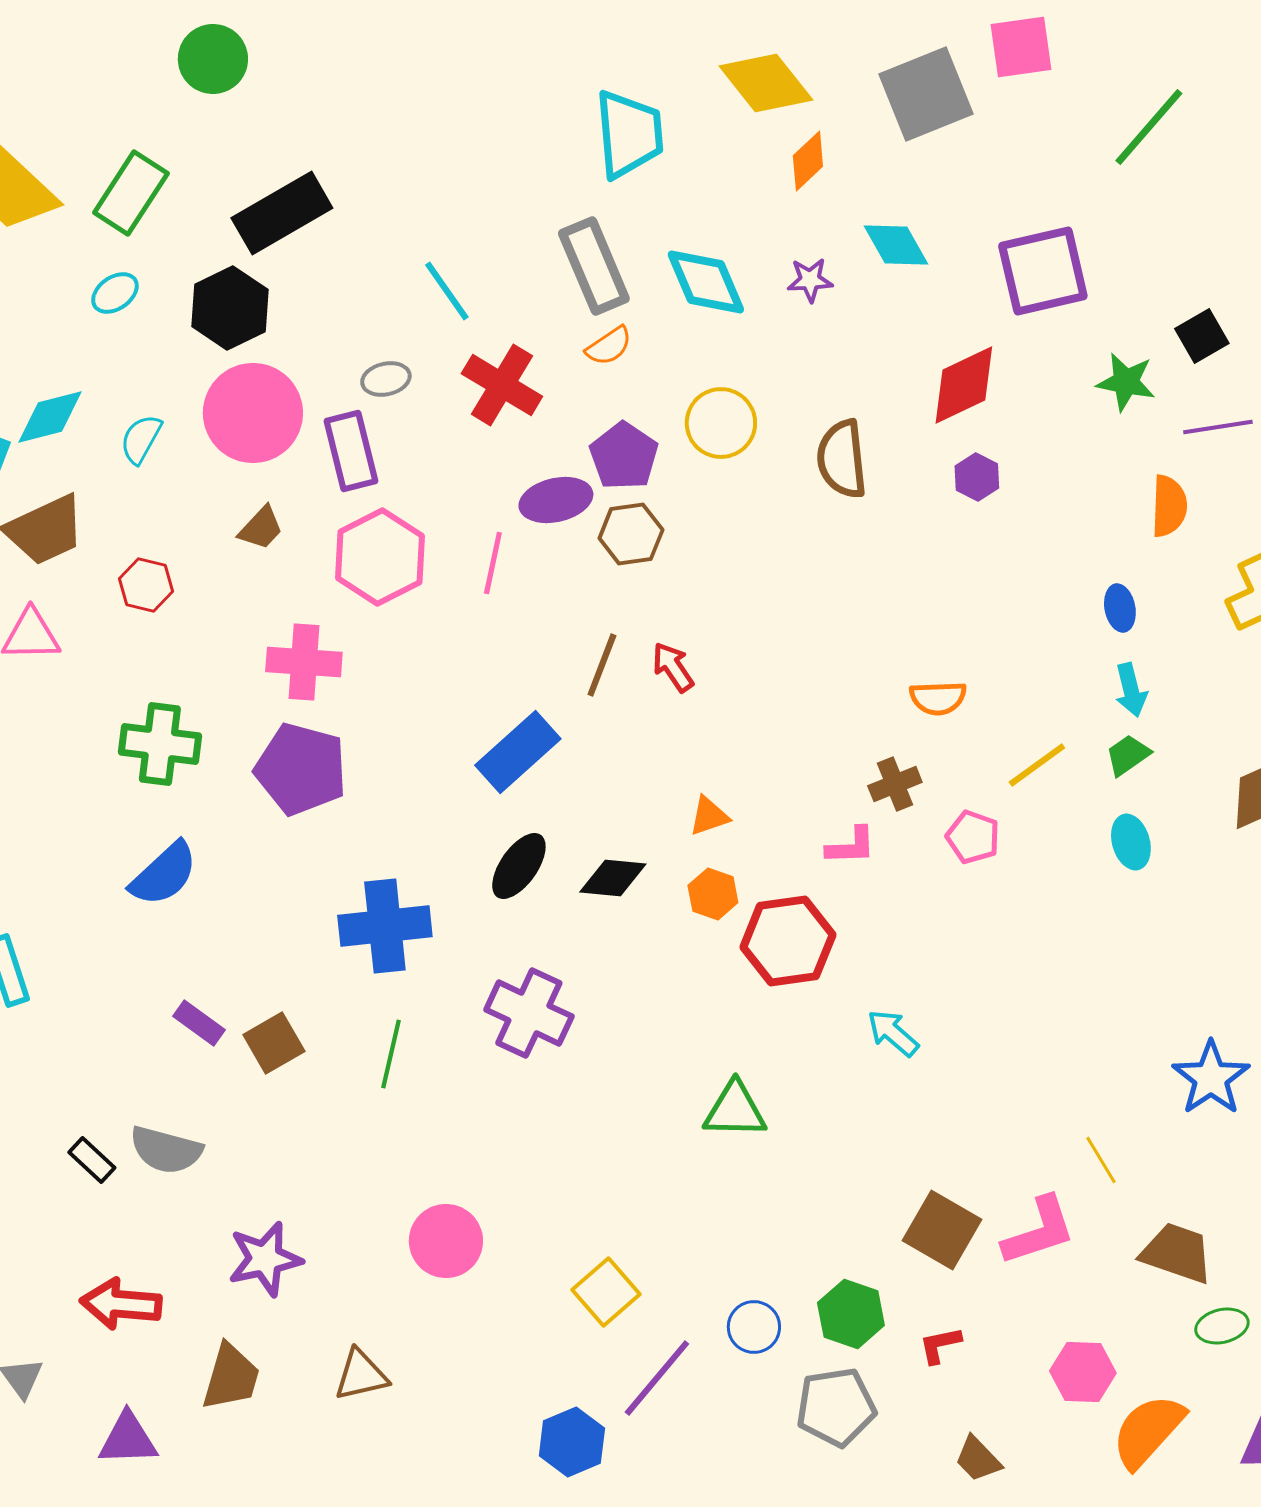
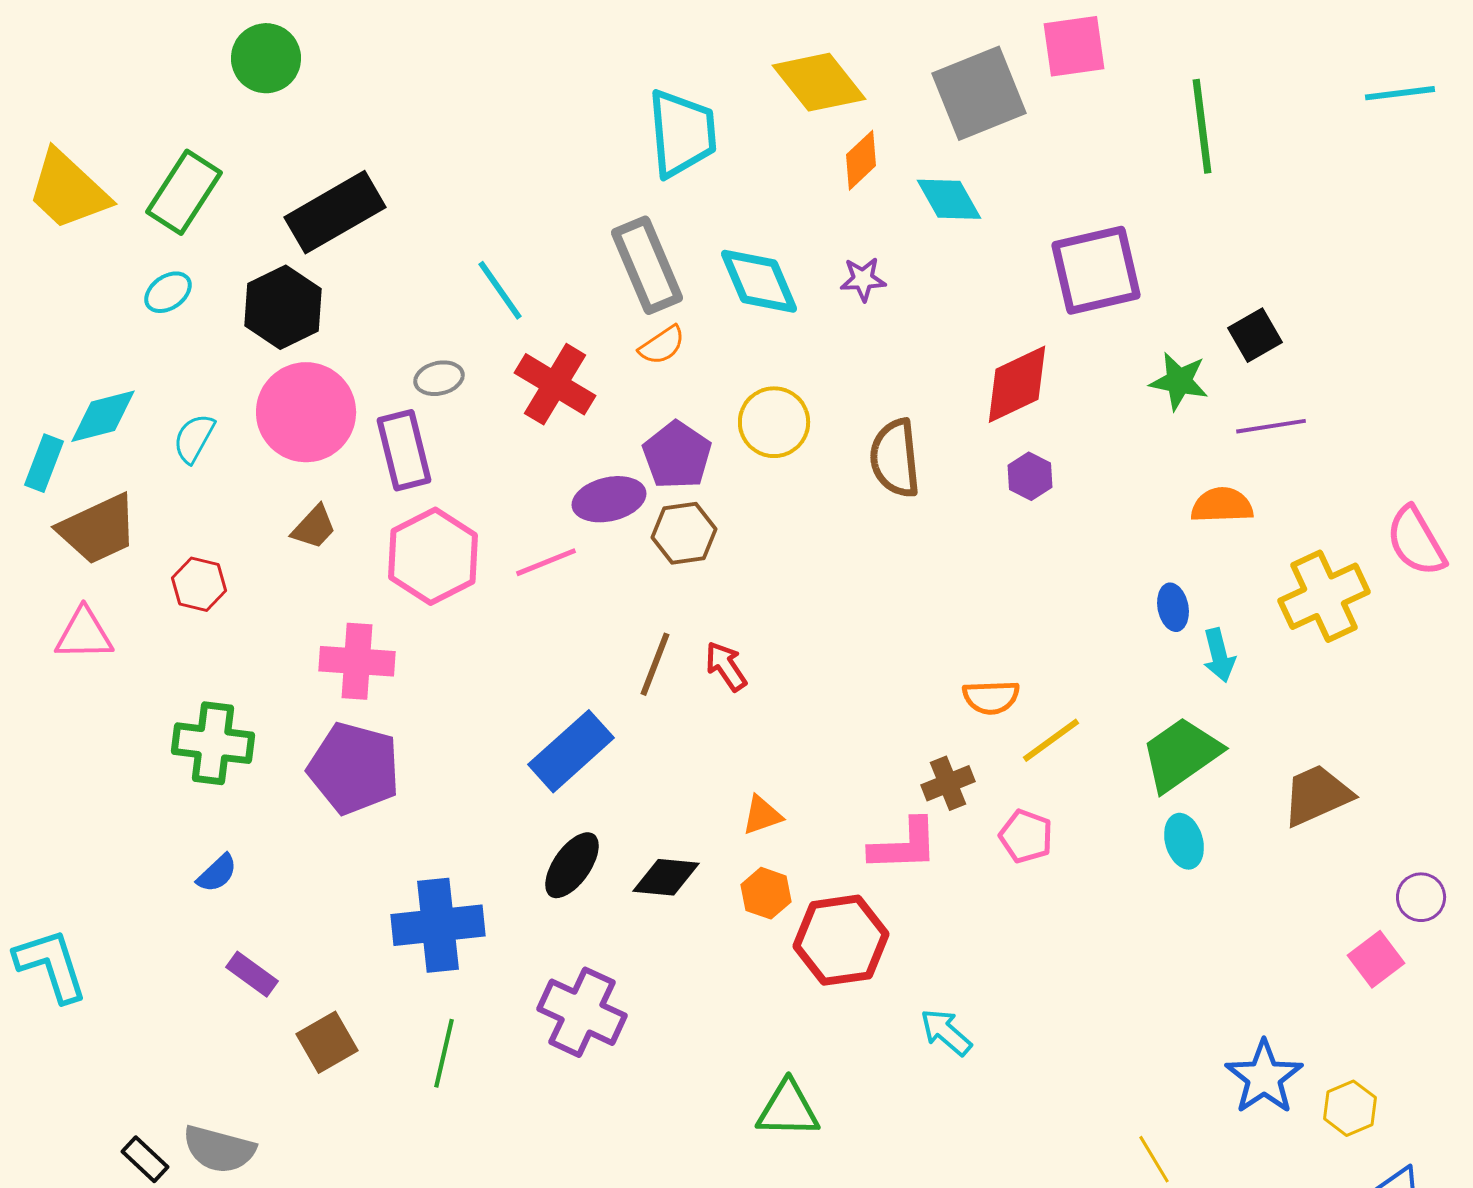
green line: (1149, 127) -> (1202, 126), turned -48
cyan diamond: (896, 245) -> (949, 199), moved
orange semicircle: (1169, 506) -> (1222, 505), turned -94
pink line: (493, 563) -> (546, 562), turned 56
cyan arrow: (1131, 690) -> (1219, 655), moved
green trapezoid: (1128, 755) -> (1181, 754), size x1.8
yellow line: (1037, 765) -> (1051, 740), moved
pink L-shape: (851, 846) -> (904, 845), size x1.4
blue semicircle: (164, 874) -> (217, 873), size x0.6
purple rectangle: (199, 1023) -> (252, 974), moved

